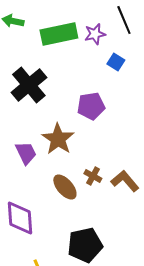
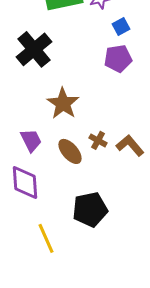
blue square: (116, 62) -> (121, 26), turned 30
purple pentagon: (91, 106) -> (118, 58), moved
purple trapezoid: (26, 153) -> (31, 140), moved

